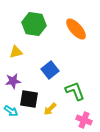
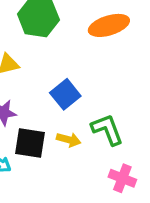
orange ellipse: (76, 29) -> (109, 25), turned -65
yellow arrow: (50, 109) -> (69, 140), moved, turned -120

